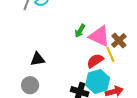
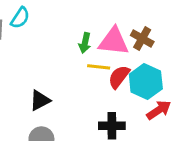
yellow line: (110, 54) -> (99, 67), moved, turned -42
cyan hexagon: (98, 82) -> (146, 81), moved

